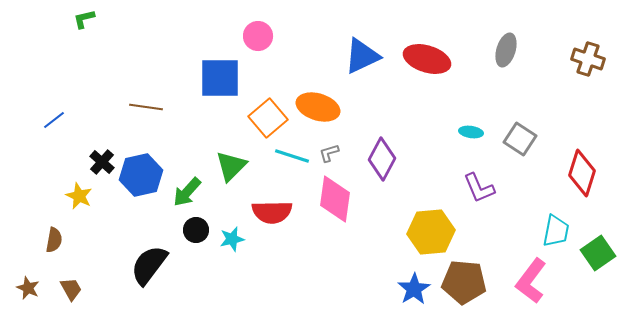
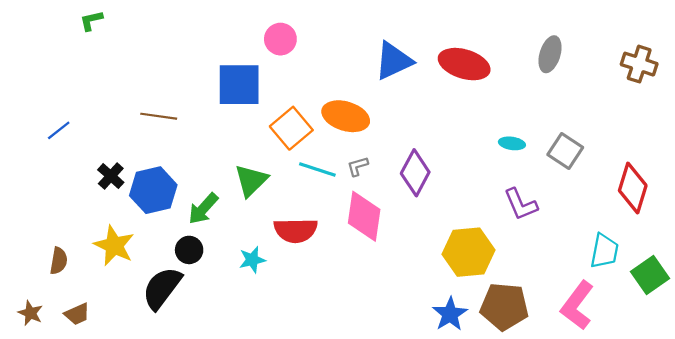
yellow star: (79, 196) -> (114, 246), moved, size x1.4
black circle: (196, 230) -> (189, 250), moved
brown trapezoid: (71, 289) -> (77, 314), turned 95

